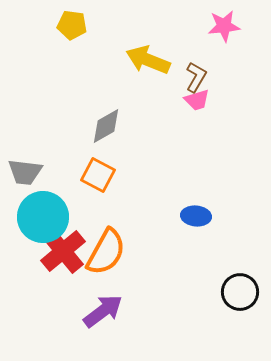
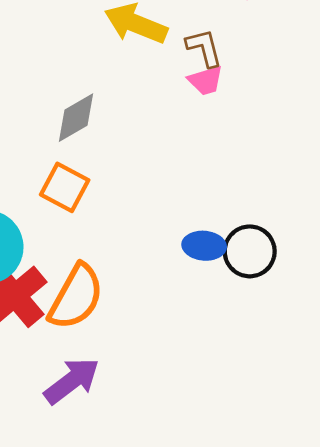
brown L-shape: (196, 77) -> (204, 48), turned -44
black circle: (240, 292) -> (250, 251), moved

